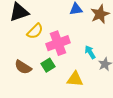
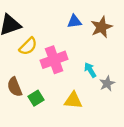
green square: (48, 65) -> (36, 98), moved
brown semicircle: (23, 67) -> (15, 87), turned 36

